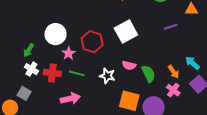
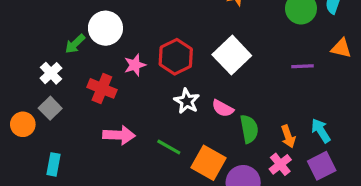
white square: (126, 32) -> (232, 55), turned -30
white circle: (56, 34) -> (105, 28), moved
white cross: (31, 69) -> (51, 73), moved
green line: (77, 73) -> (169, 147), moved
white star: (107, 76) -> (187, 101), moved

